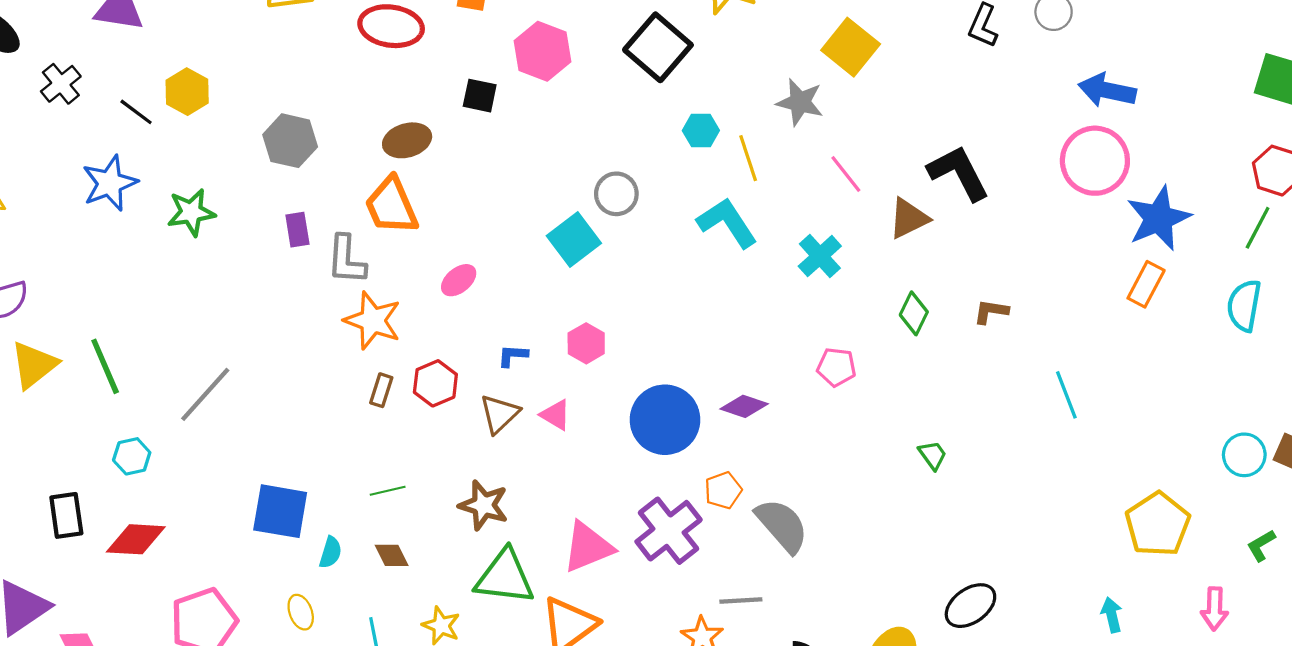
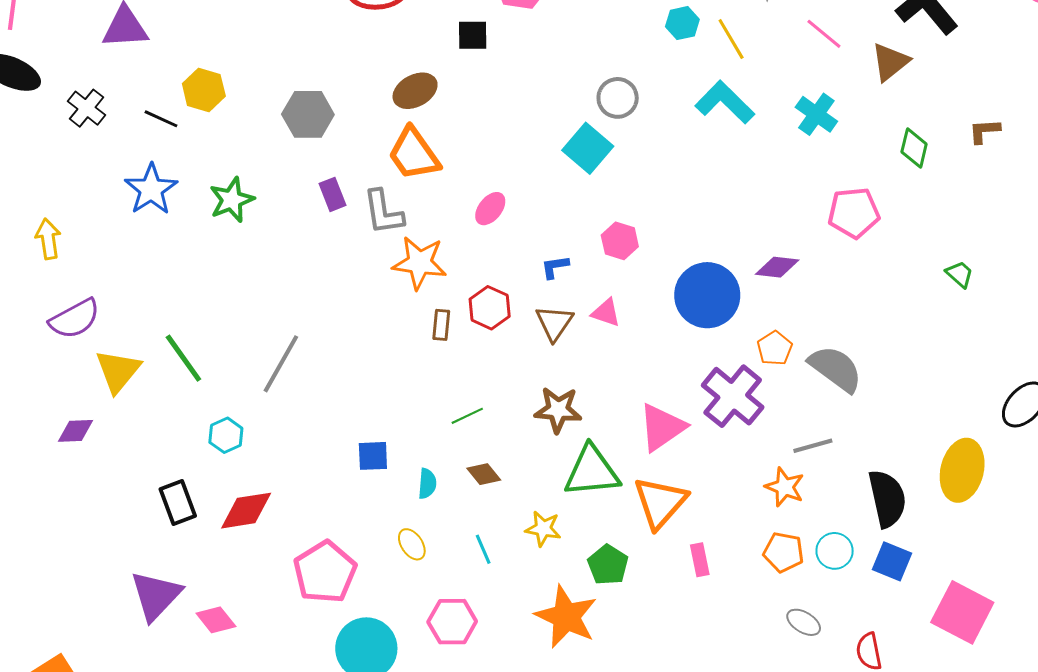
pink pentagon: (836, 367) -> (854, 213), size x1.4
blue square: (280, 511) -> (373, 456), size x0.6

